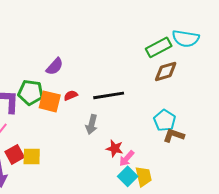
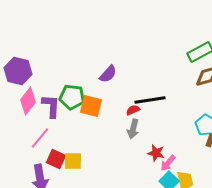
purple semicircle: (55, 66) -> (108, 74), moved
red semicircle: (71, 95) -> (133, 110), moved
red square: (15, 154) -> (56, 159), turned -36

